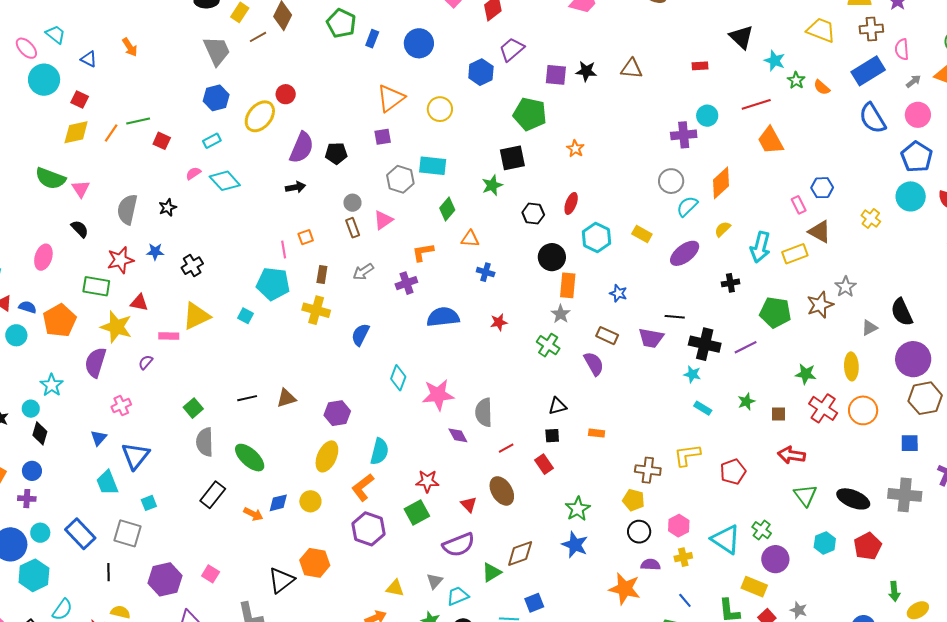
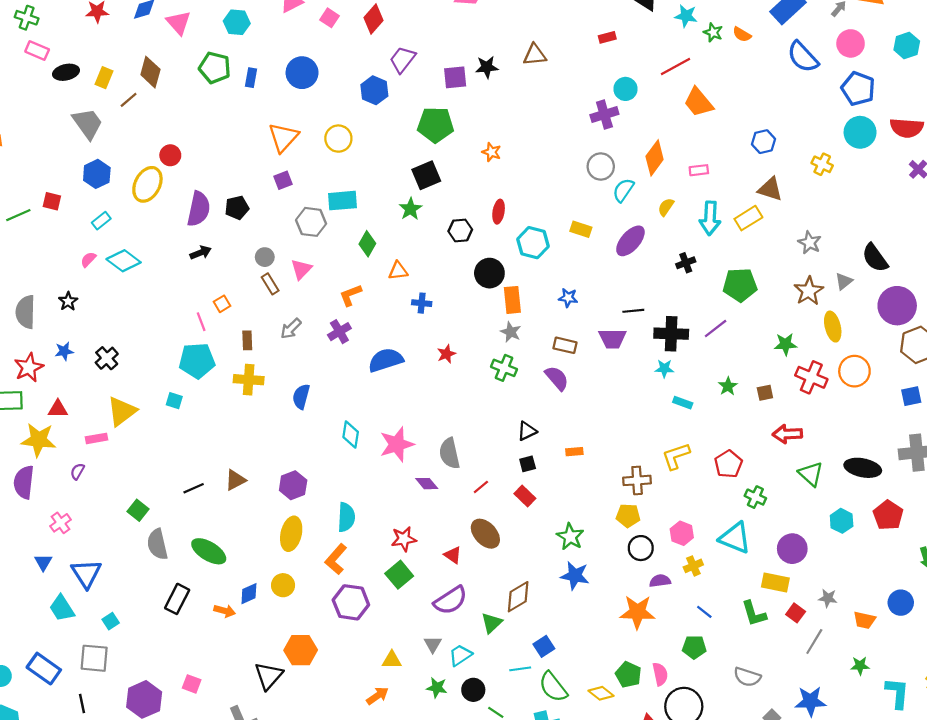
red square: (162, 141) -> (52, 201), moved
pink rectangle: (799, 205) -> (699, 170), moved, turned -60
brown star: (820, 305) -> (809, 291), moved
green cross: (762, 530) -> (755, 497), moved

